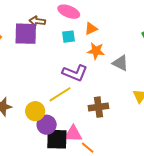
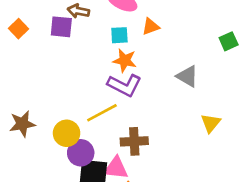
purple square: (26, 34) -> (61, 27), size x0.7
orange star: (96, 51) -> (125, 61), moved
brown cross: (98, 107) -> (134, 141), moved

